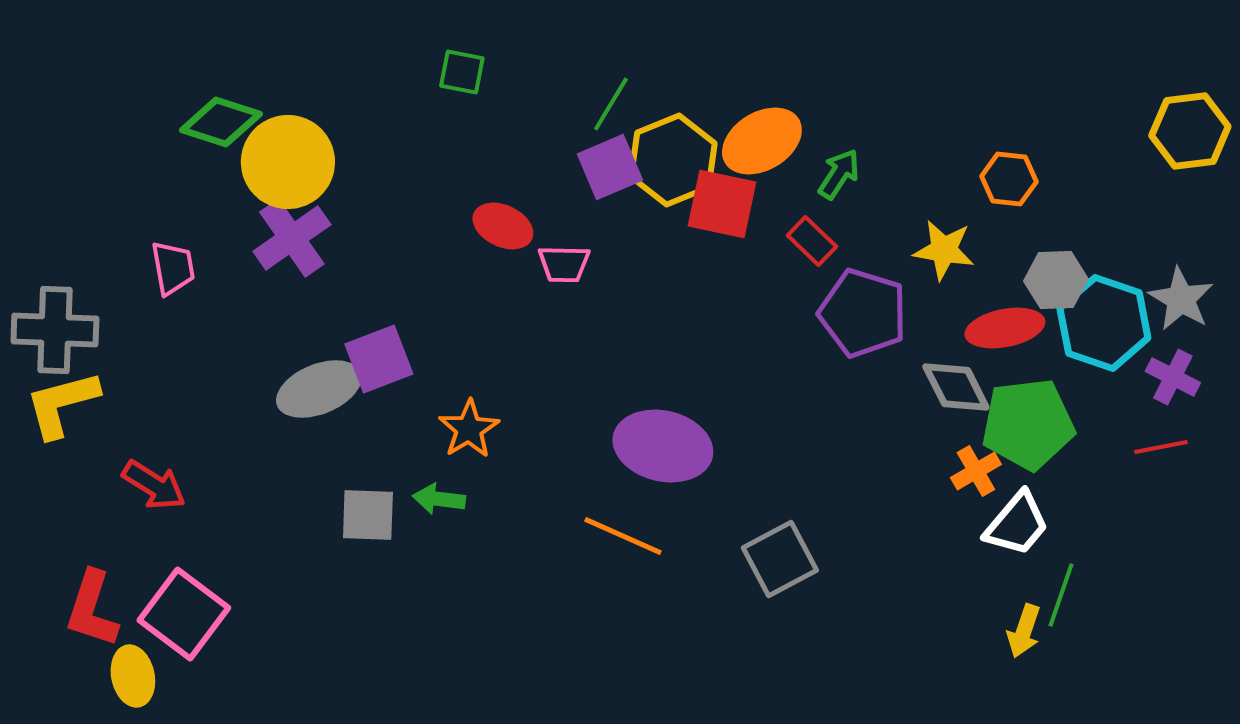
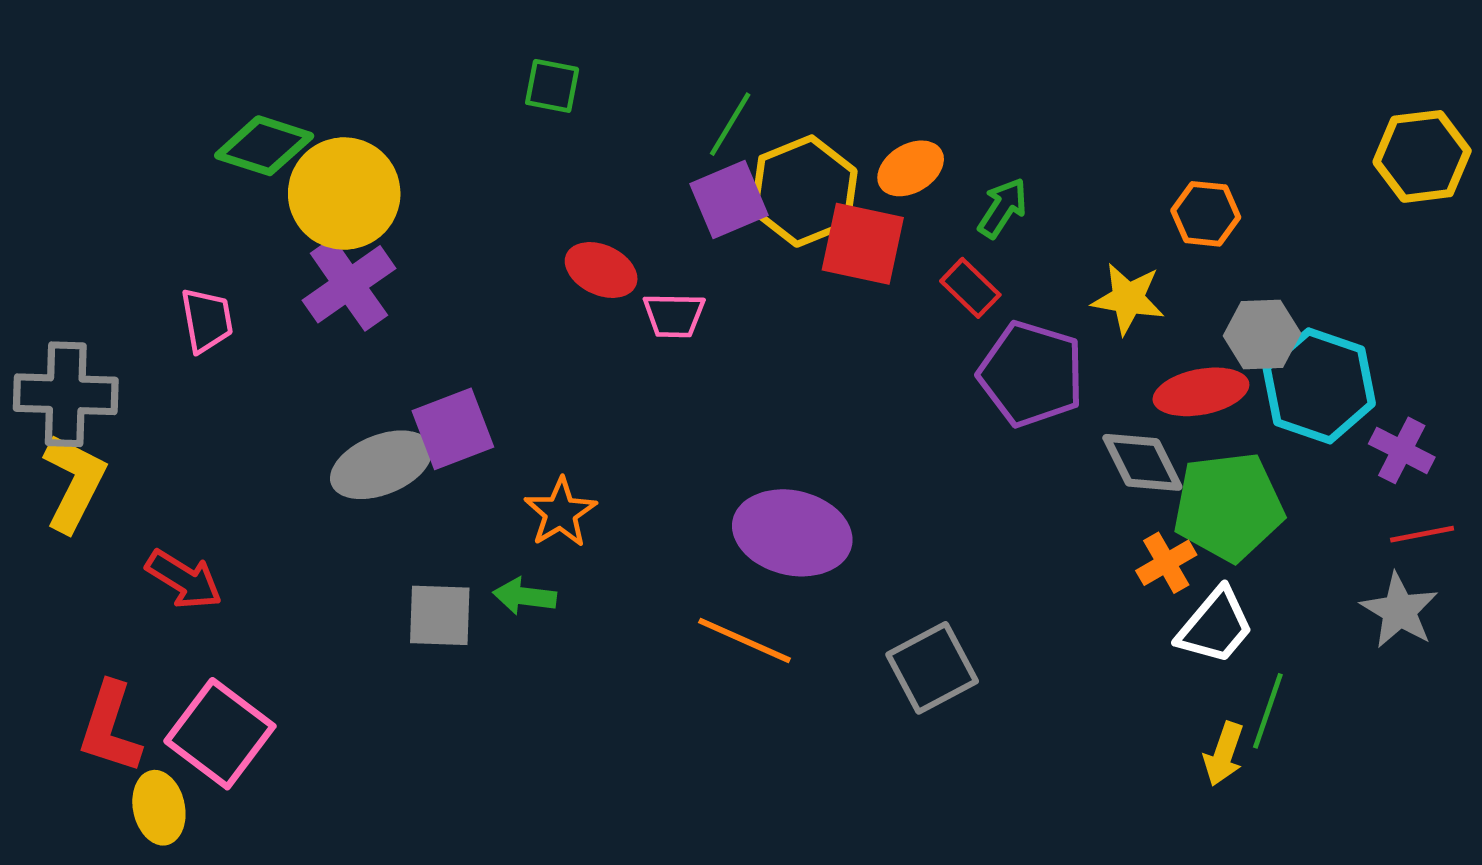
orange ellipse: (762, 141) -> (911, 168), size x0.7
gray star: (1181, 299) -> (1399, 611), moved
yellow L-shape: (62, 404) -> (74, 483), turned 132
red line: (1161, 447) -> (1422, 534), moved

